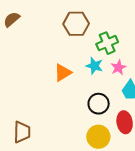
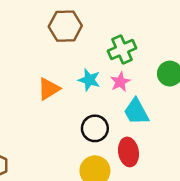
green cross: (107, 43) -> (122, 50), moved

